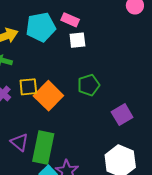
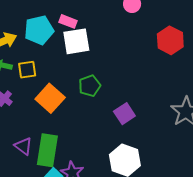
white square: (77, 40) -> (76, 41), size x1.6
yellow square: (28, 87) -> (27, 70), moved

